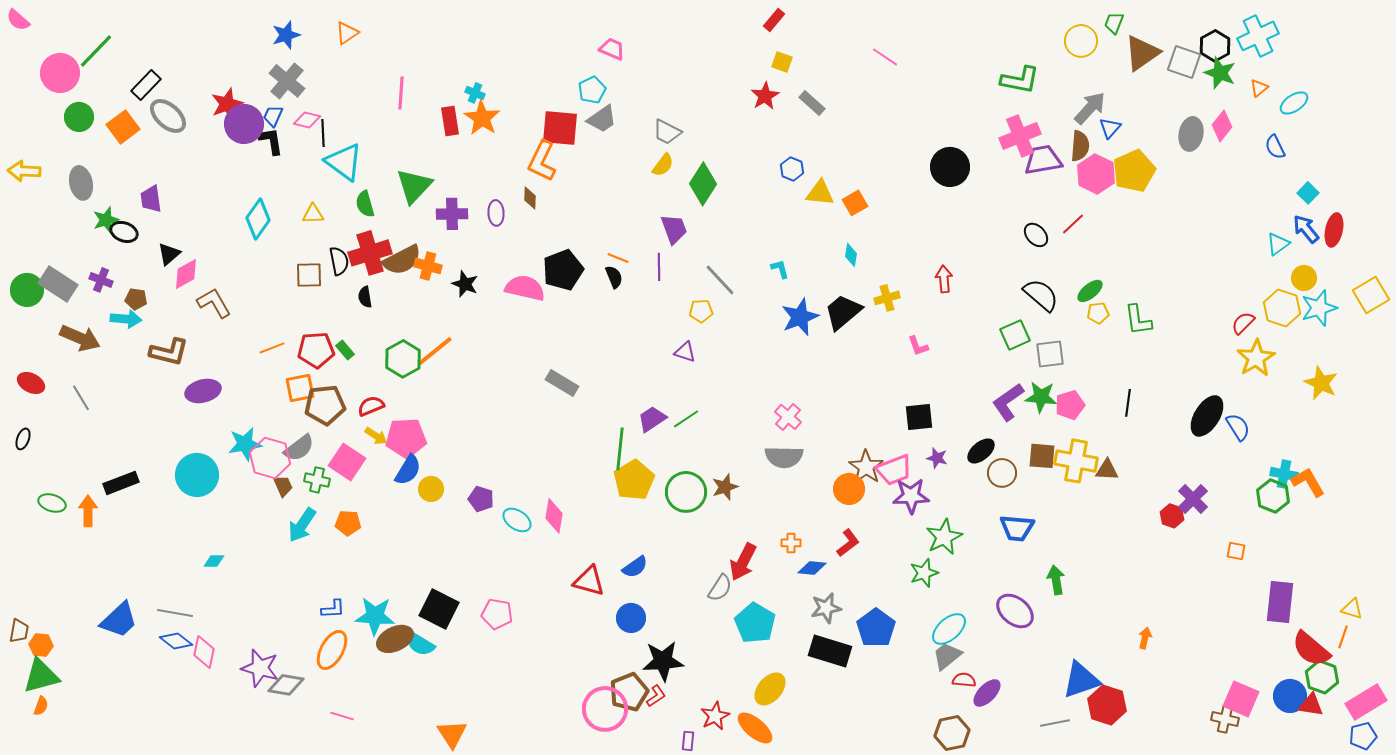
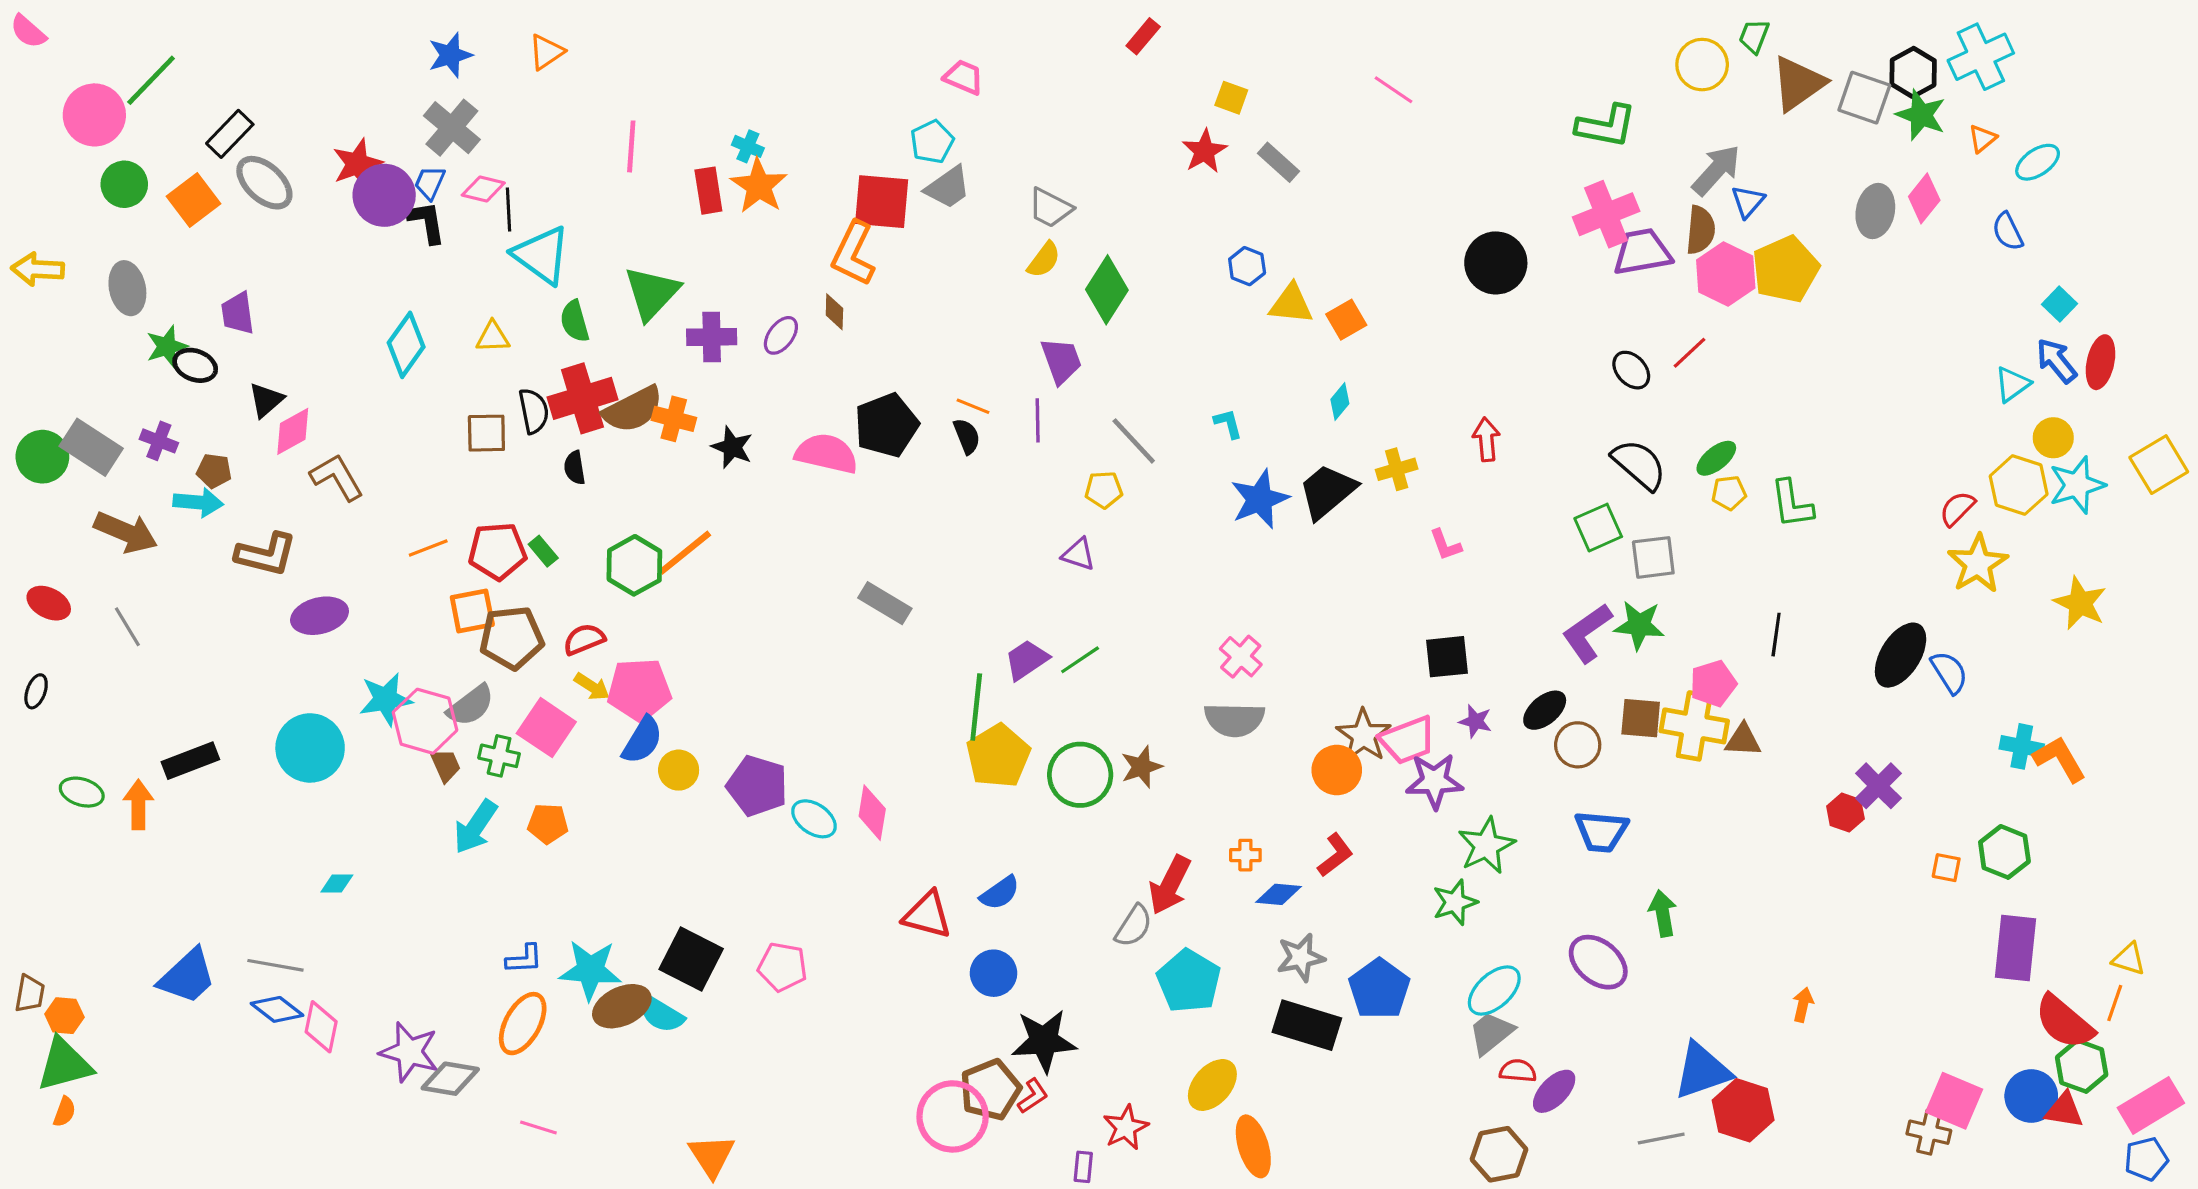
red rectangle: (774, 20) -> (1143, 36), moved
purple ellipse: (496, 213) -> (781, 335), turned 40
cyan diamond: (851, 255) -> (1340, 402), turned 30
pink pentagon: (1070, 405) -> (1713, 683), moved
green hexagon: (1273, 496) -> (2004, 852), moved
purple pentagon: (481, 499) -> (757, 786), size x1.5
orange ellipse: (755, 728) -> (1253, 1146), moved, turned 33

